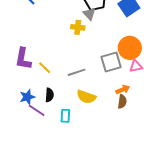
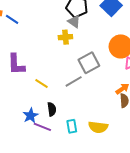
purple L-shape: (23, 59) -> (16, 64), moved
gray square: (111, 62) -> (89, 63), moved
yellow semicircle: (86, 97) -> (98, 127), moved

